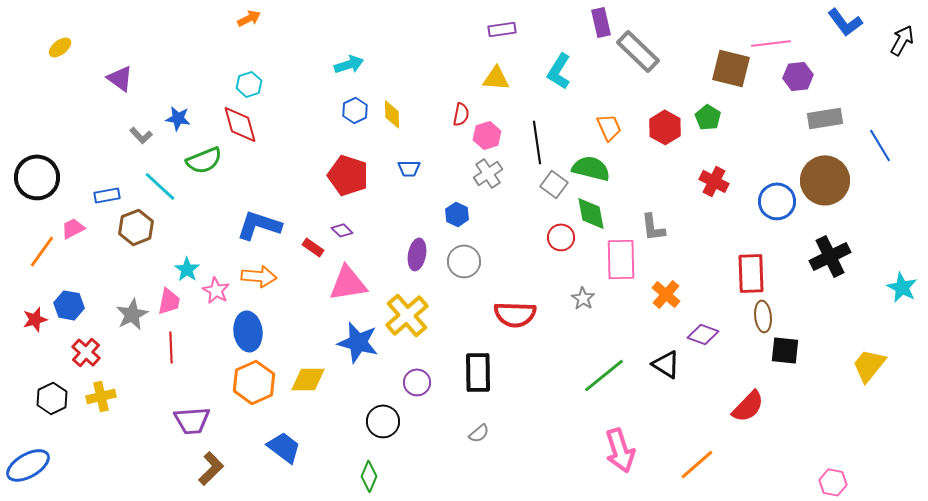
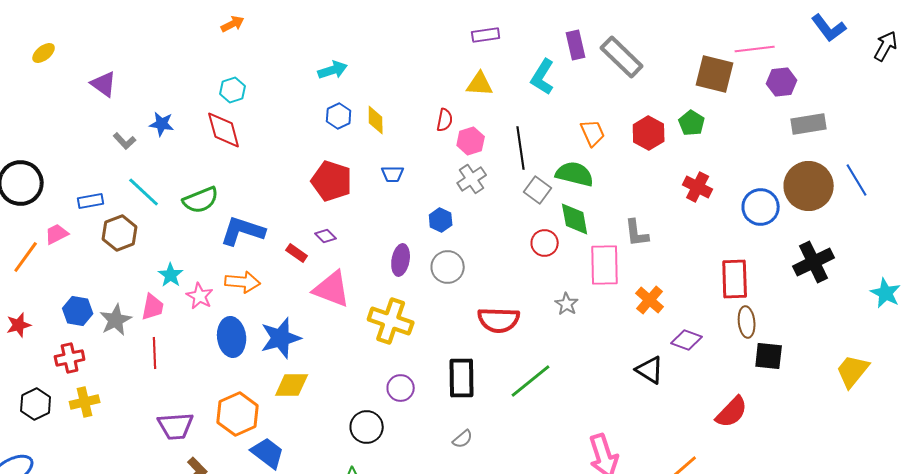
purple rectangle: (601, 22) -> (576, 45), moved
blue line: (880, 145) -> (857, 180), moved
green semicircle: (204, 160) -> (201, 200), moved
pink triangle: (348, 283) -> (332, 289), turned 30
blue hexagon: (69, 305) -> (78, 311), moved
yellow cross: (407, 315) -> (391, 321), turned -30
blue star: (358, 342) -> (281, 338), moved, turned -30
red cross: (86, 352) -> (70, 358), turned 36
green line: (604, 375) -> (531, 381), moved
orange hexagon: (254, 382) -> (238, 414), moved

